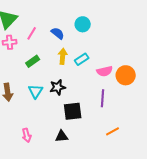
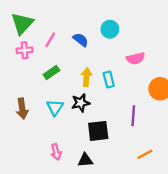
yellow arrow: (63, 56) -> (86, 77), moved
cyan rectangle: (82, 59) -> (109, 79), moved, turned -72
pink semicircle: (105, 71) -> (136, 58), moved
pink arrow: (27, 135) -> (56, 152), moved

